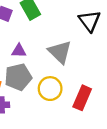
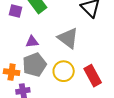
red rectangle: (82, 98) -> (93, 76), turned -45

